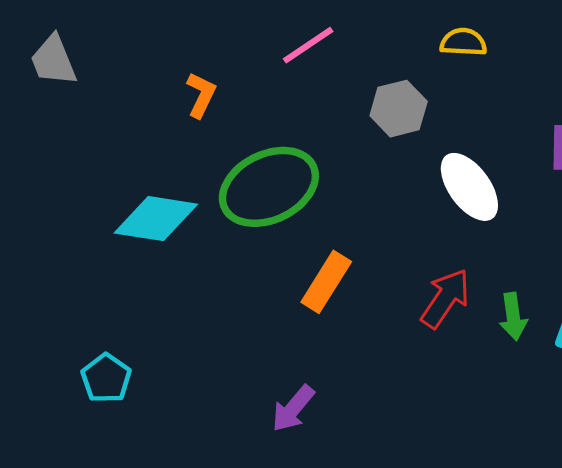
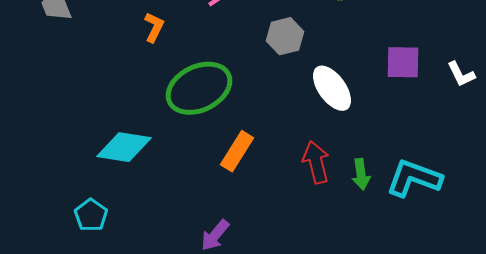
cyan diamond: (156, 219) -> (124, 147), moved
red arrow: (445, 298) -> (316, 162), turned -48

